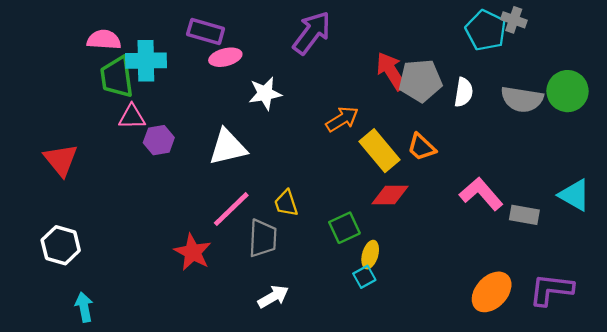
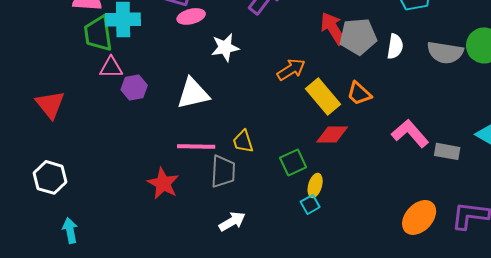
pink line: (231, 209) -> (196, 146), turned 45

